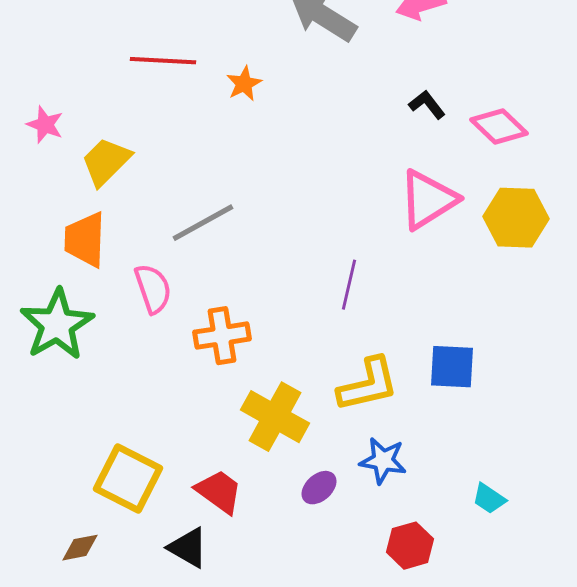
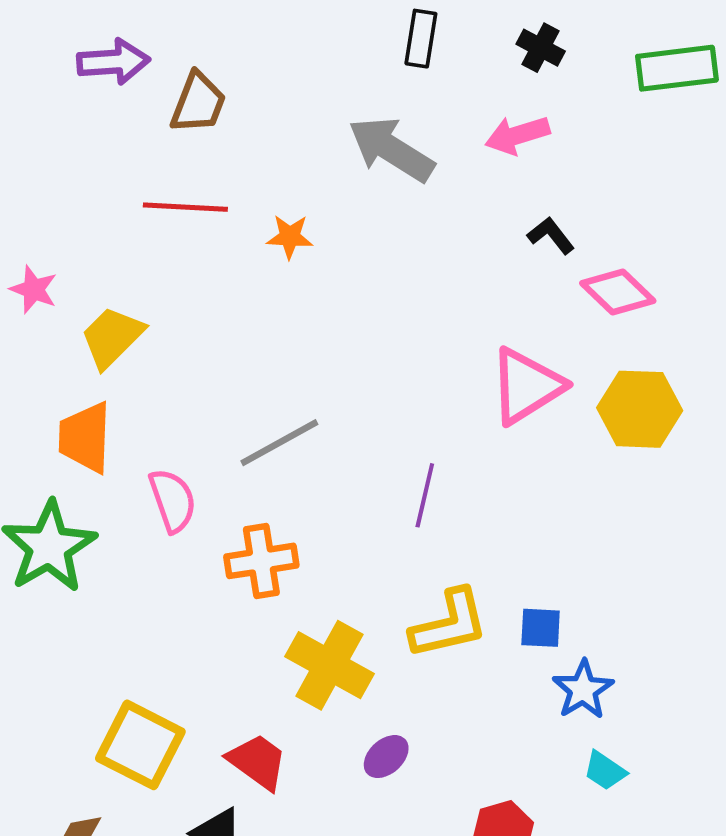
orange star: (244, 84) -> (290, 237), turned 30
black L-shape: (427, 105) -> (551, 235), moved
gray line: (203, 223) -> (279, 443), moved
blue square: (452, 367) -> (541, 628), moved, size x0.7
blue star: (383, 461) -> (583, 690), moved, turned 30

